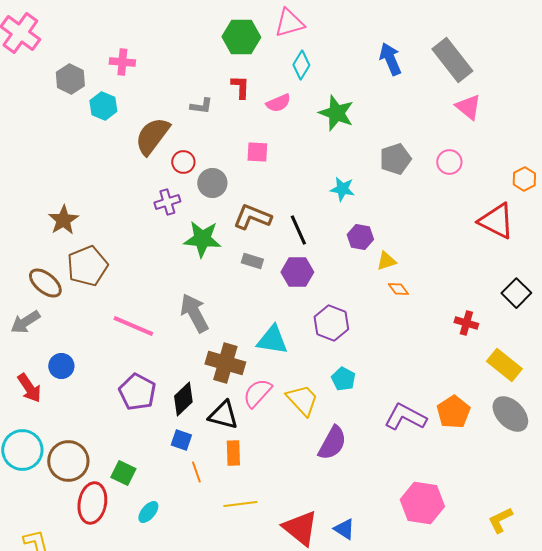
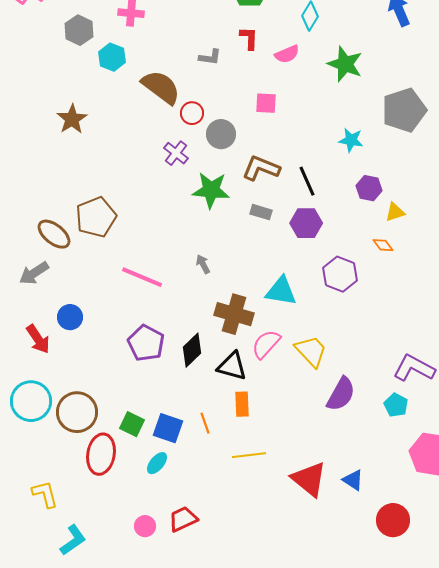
brown semicircle: (152, 136) -> (161, 87), turned 90
gray pentagon: (395, 159) -> (404, 110), size x1.4
purple cross: (167, 202) -> (176, 153), turned -35
brown star: (63, 220) -> (72, 119), moved
orange diamond: (398, 289) -> (383, 245), moved
gray arrow: (194, 313) -> (203, 264), size x0.5
cyan pentagon: (343, 379) -> (396, 405), moved
blue square: (181, 440) -> (168, 428), moved, size x1.4

